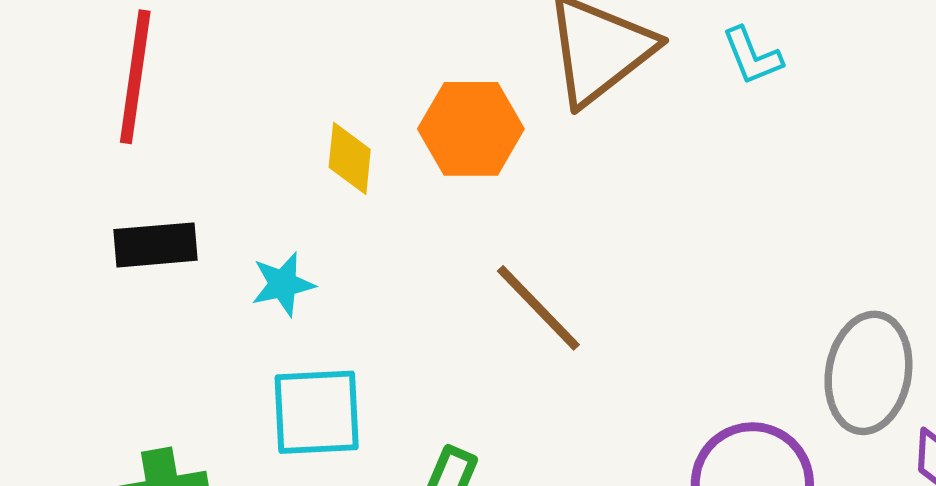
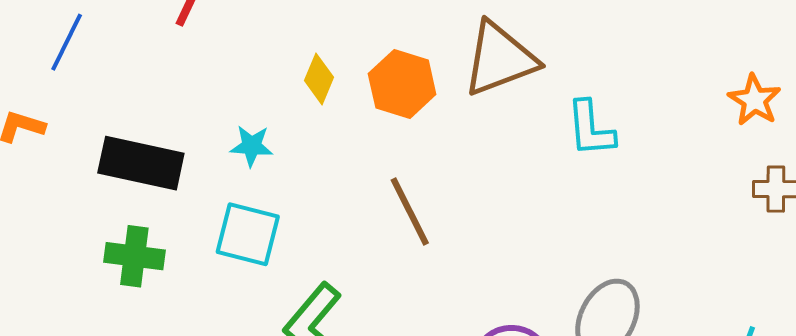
cyan L-shape: (752, 56) -> (591, 129), moved, size x1.4
black rectangle: (155, 245) -> (141, 163), moved, size x1.5

